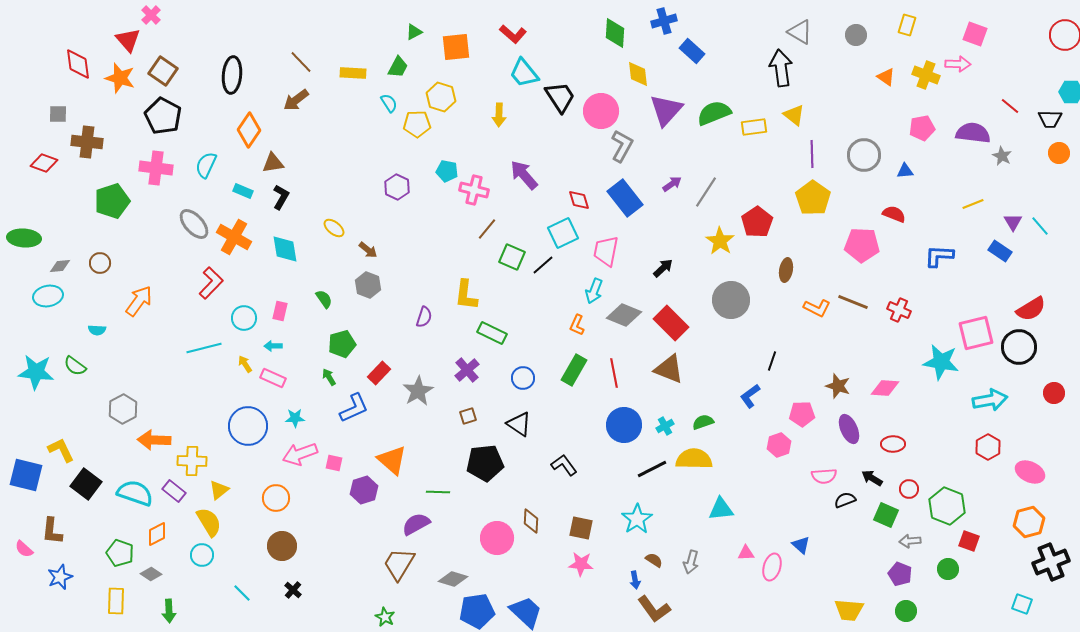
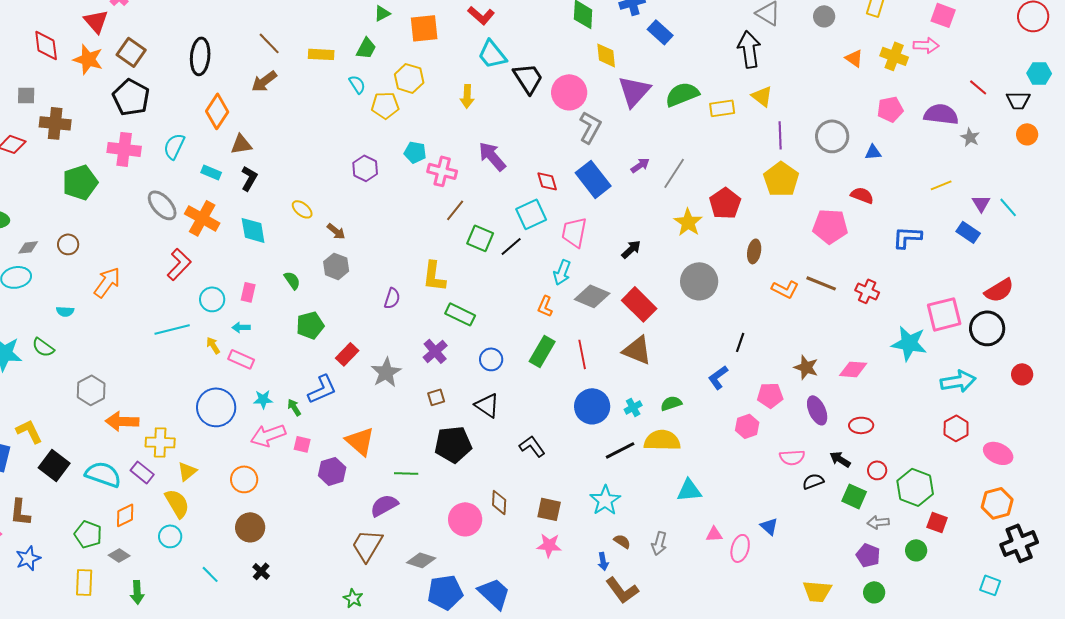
green arrow: (329, 377) -> (294, 407), moved

